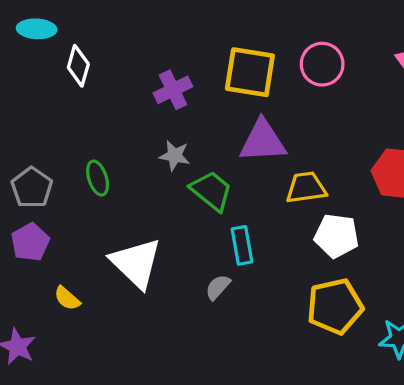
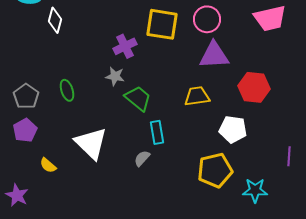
purple cross: (173, 90) -> (125, 46), moved
purple triangle: (263, 141) -> (214, 55), moved
white pentagon: (337, 236) -> (233, 129), moved

